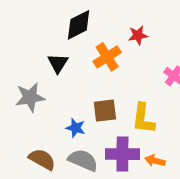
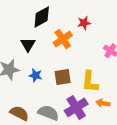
blue star: (76, 128) -> (36, 75), moved
purple cross: (122, 154) -> (76, 107), turned -30
orange arrow: (155, 161) -> (103, 103), moved

